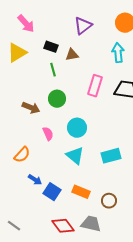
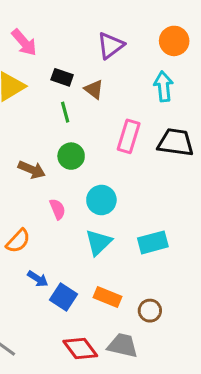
brown triangle: (72, 55) -> (94, 89), turned 48
cyan triangle: (75, 156) -> (98, 242), turned 36

